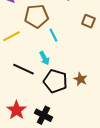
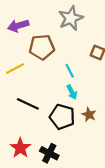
cyan line: (53, 35) -> (70, 71), moved
cyan arrow: (44, 58) -> (72, 92), moved

